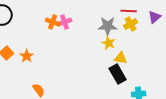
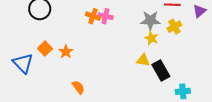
pink cross: (65, 22) -> (105, 16), turned 32
yellow cross: (131, 24) -> (174, 27), moved
yellow triangle: (121, 58) -> (143, 60), moved

